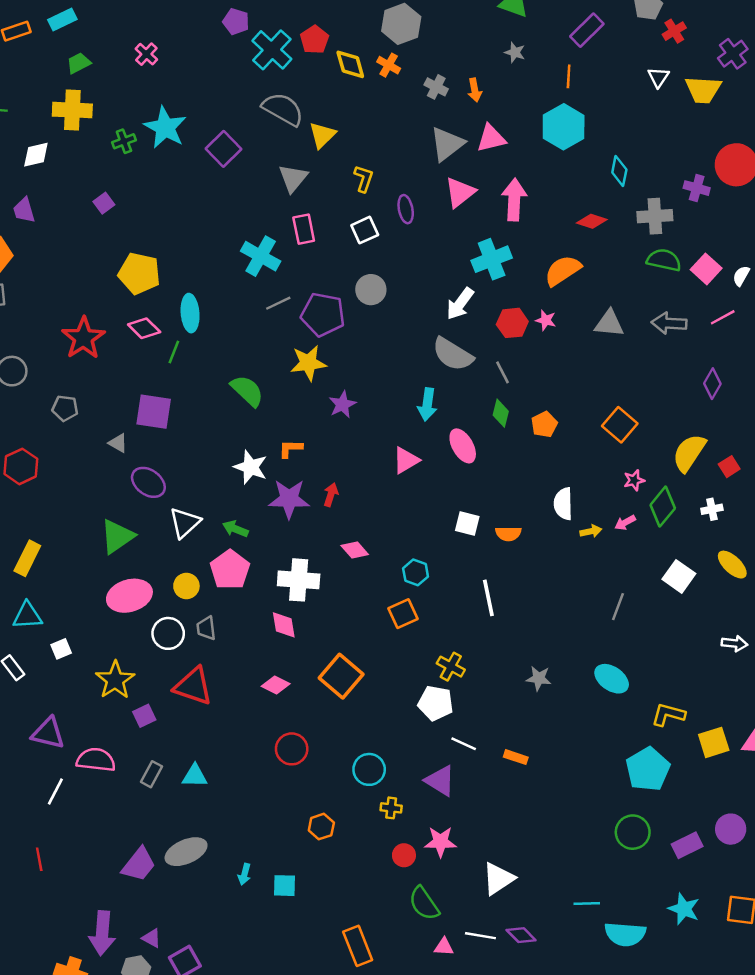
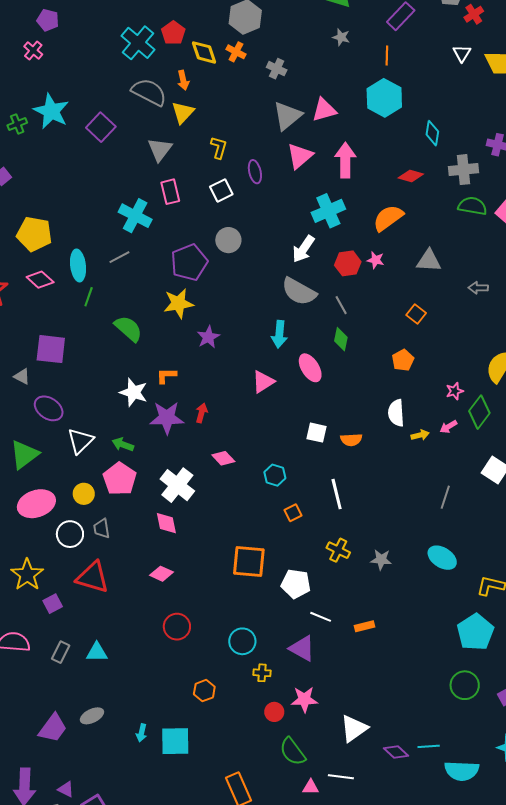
purple pentagon: (236, 22) -> (48, 20), moved
orange arrow: (475, 90) -> (183, 80), moved
gray line: (278, 303) -> (119, 257), moved
purple pentagon: (323, 314) -> (189, 262), turned -30
gray arrow: (669, 323) -> (478, 288), moved, size x0.7
green line: (174, 352) -> (89, 297), moved
orange pentagon: (544, 424) -> (403, 360), moved
orange square: (620, 425) -> (416, 314), moved, size x0.7
white cross: (299, 580) -> (177, 485), turned 36
orange square: (403, 614) -> (293, 513), moved, size x0.7
yellow cross: (451, 667) -> (338, 550), moved
orange square: (341, 676) -> (249, 561), moved, turned -33
orange rectangle: (516, 757) -> (365, 626), turned -30
gray ellipse: (186, 852) -> (92, 716), size x0.7
cyan square: (284, 886) -> (175, 741), size x1.5
purple diamond: (521, 935) -> (396, 752), moved

